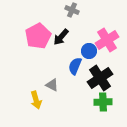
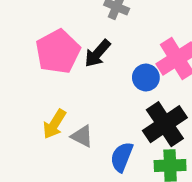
blue semicircle: (75, 66) -> (122, 157), moved
yellow arrow: (36, 100) -> (54, 124), moved, turned 48

